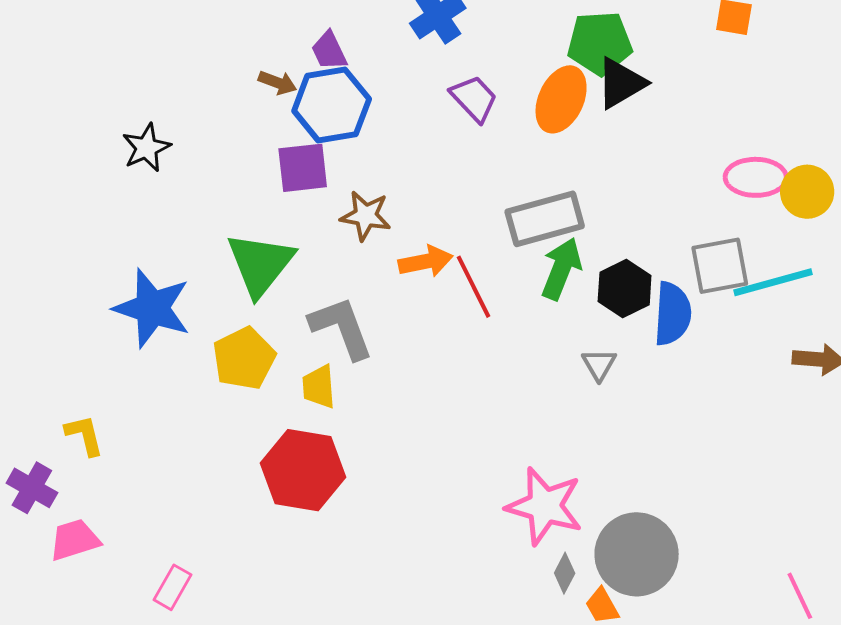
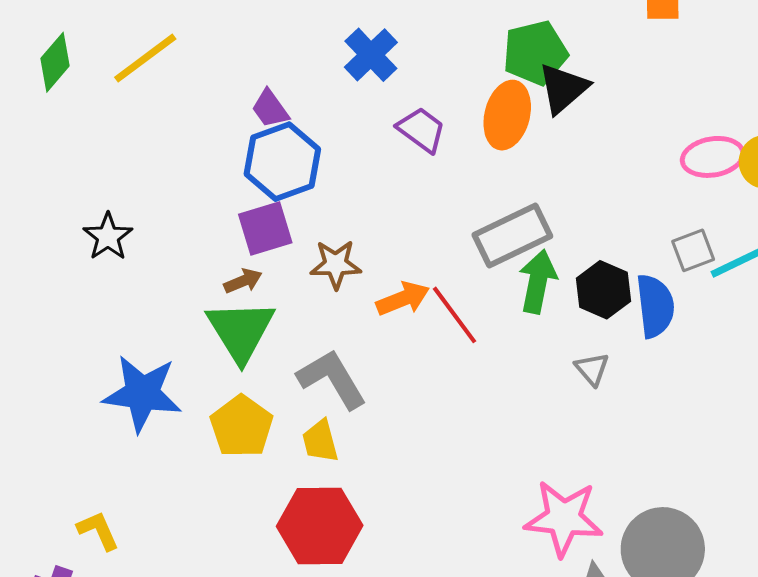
brown arrow: (278, 83) -> (243, 281), moved, turned -33
gray square: (720, 266) -> (693, 250), size x0.7

